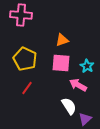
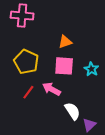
pink arrow: (78, 85) -> (51, 89), moved

